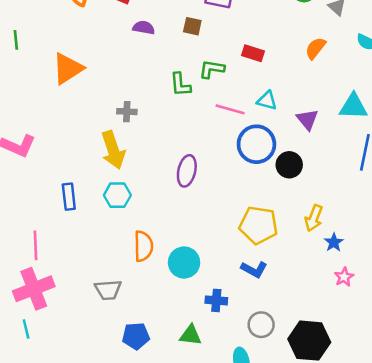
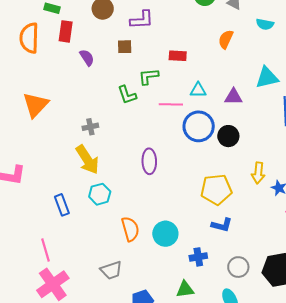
purple semicircle: (144, 28) -> (87, 58), turned 60
purple triangle: (307, 119) -> (233, 97), turned -36

